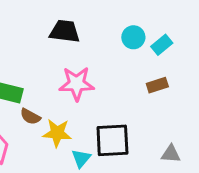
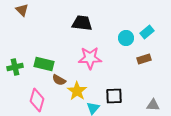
cyan circle: (133, 37) -> (126, 38), moved
yellow star: (57, 133) -> (77, 91), turned 30
black square: (112, 140) -> (114, 96), size x0.7

